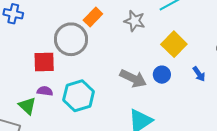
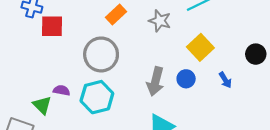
gray circle: (71, 39) -> (101, 54), moved
red square: (44, 62) -> (52, 26), moved
gray arrow: (133, 78) -> (155, 81), turned 76

